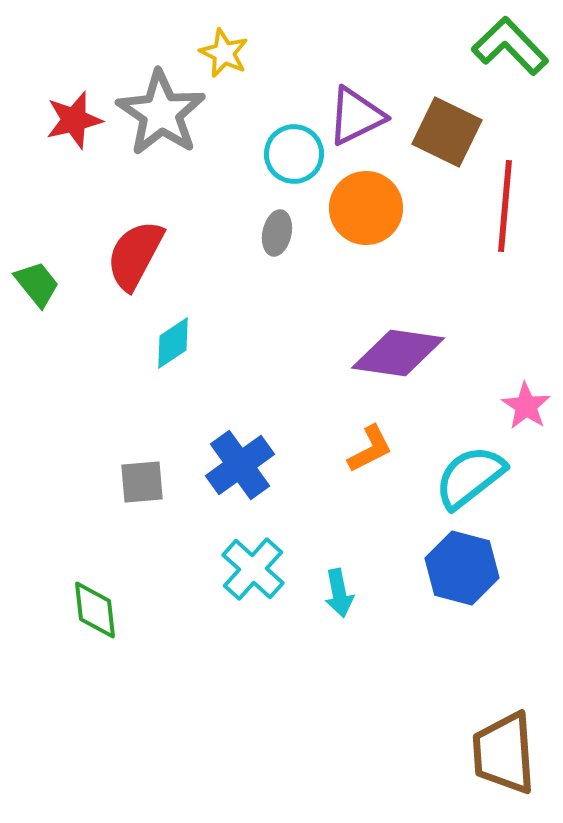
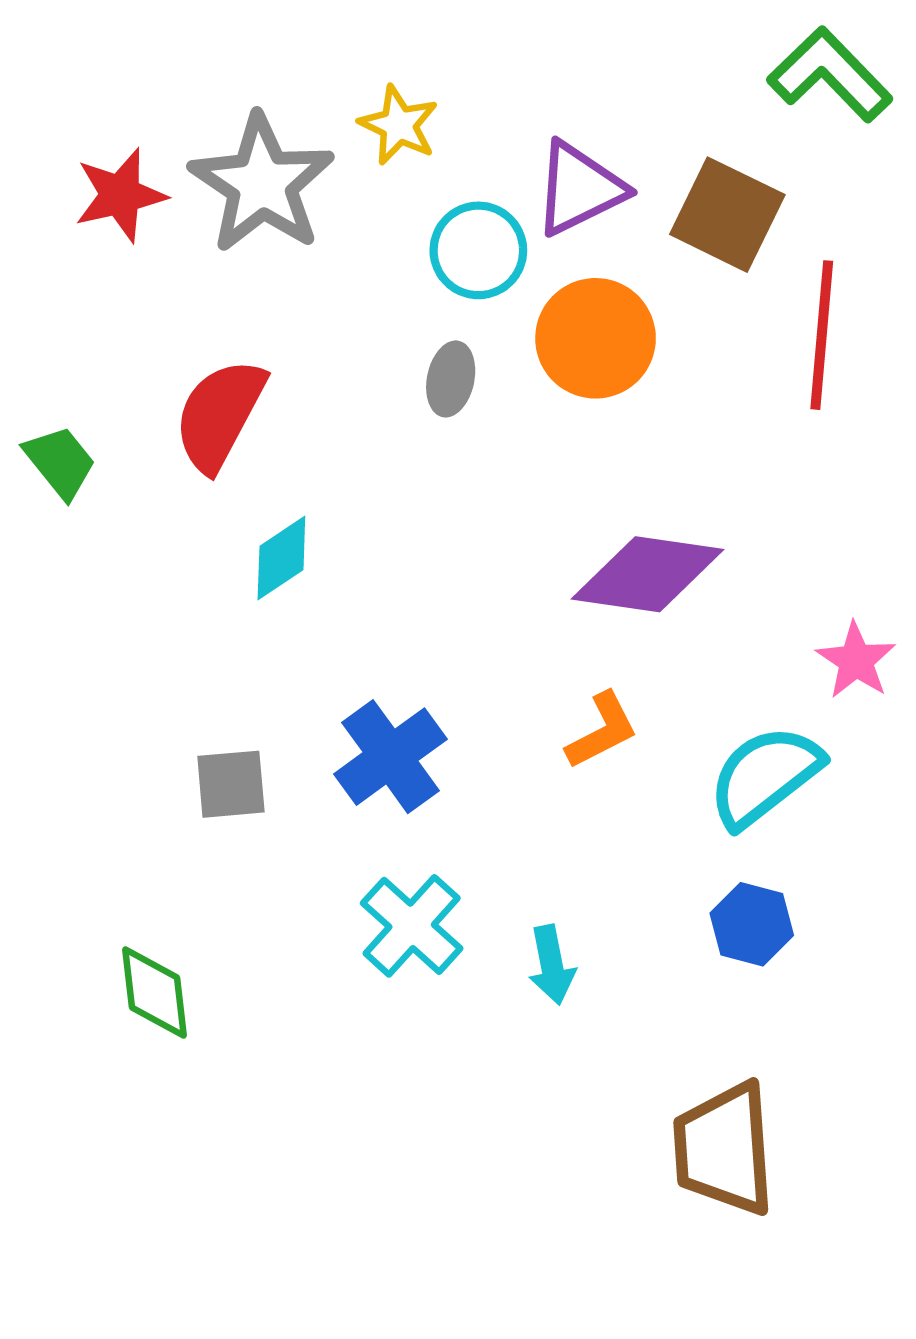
yellow star: (224, 53) -> (399, 125), moved
blue hexagon: (462, 568) -> (752, 924), size x0.7
brown trapezoid: (504, 753) -> (724, 1149), moved

